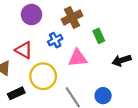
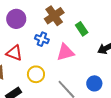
blue cross: (55, 40) -> (42, 39), turned -32
yellow circle: (43, 76) -> (36, 74), size x0.7

